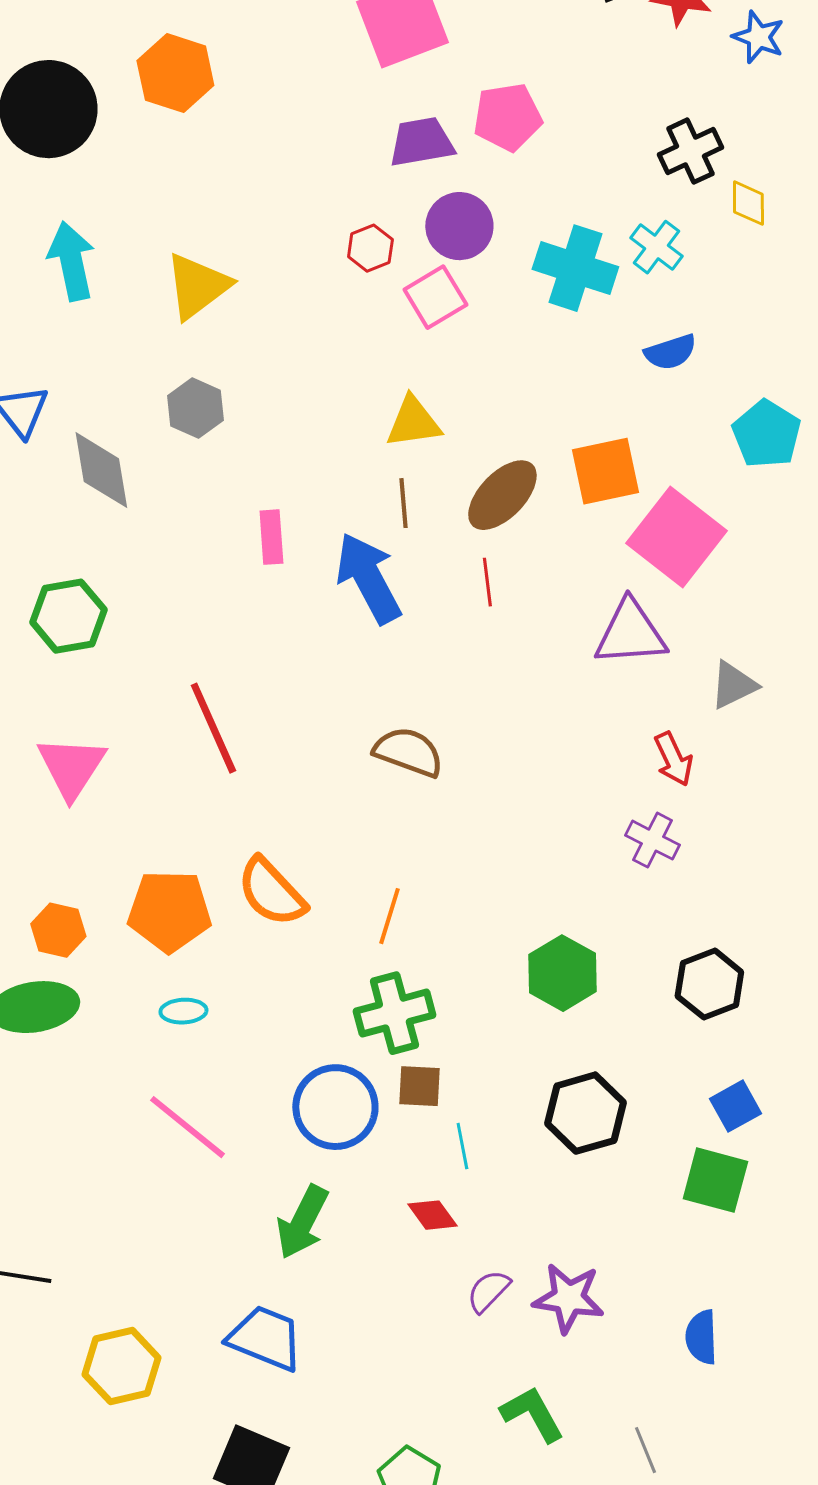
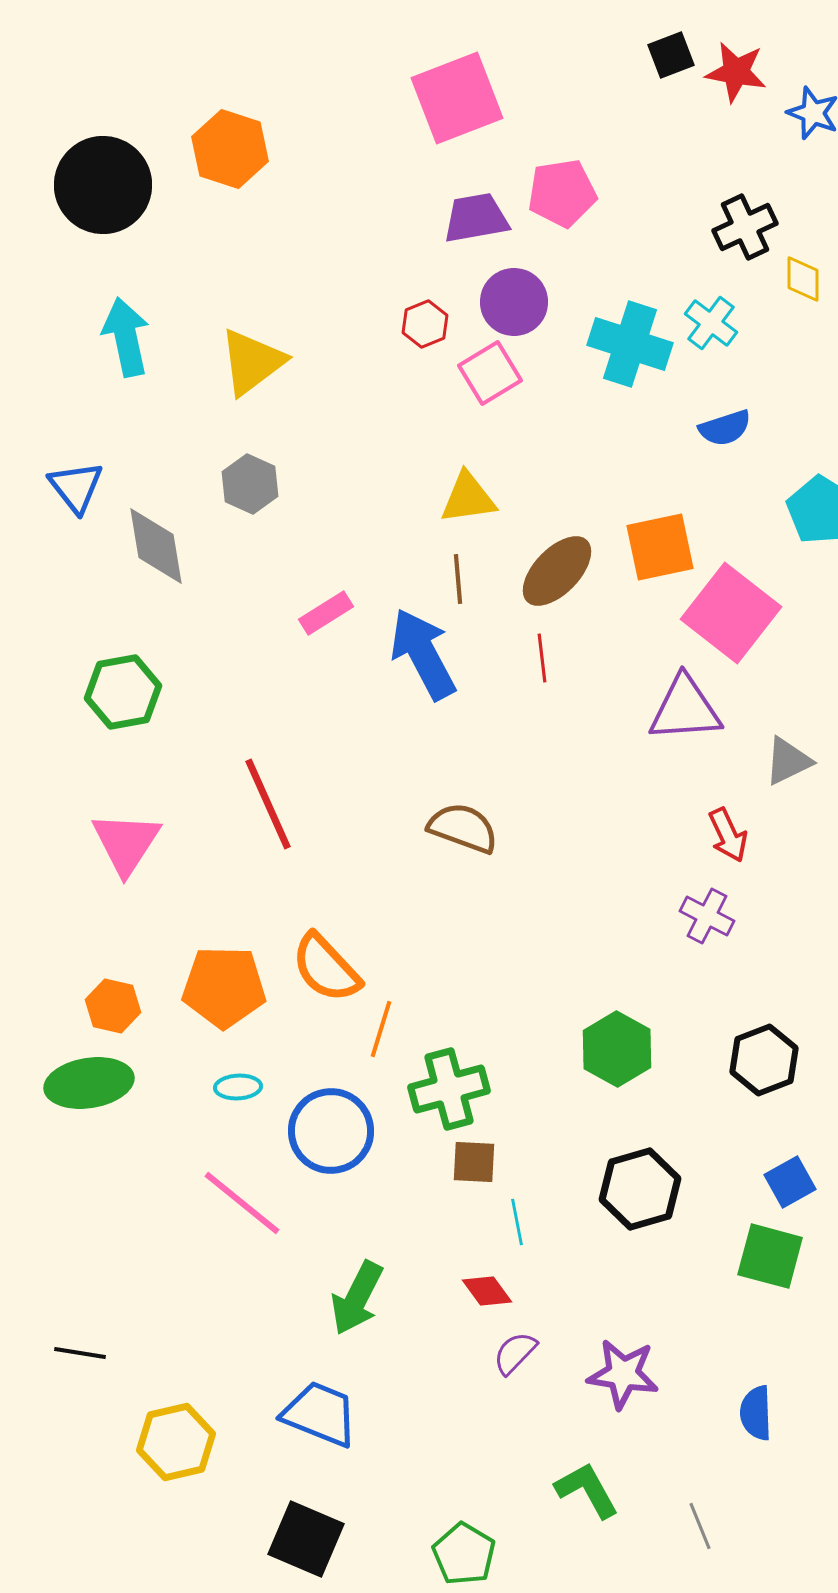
pink rectangle: (271, 537) -> (326, 613), turned 62
orange line: (389, 916) -> (381, 1029), moved
blue circle: (335, 1107) -> (331, 1131), moved
purple semicircle: (488, 1291) -> (515, 1353), moved

